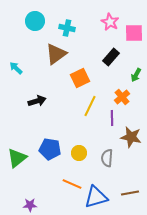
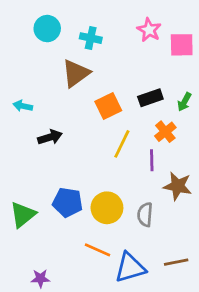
black rectangle: (111, 57) -> (150, 98), moved, turned 30
cyan arrow: (16, 68) -> (23, 106), moved, turned -32
yellow circle: (79, 153) -> (107, 208), size x1.5

